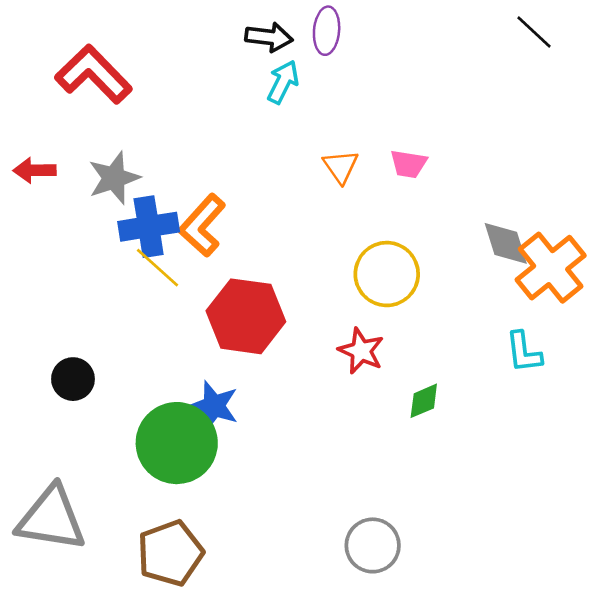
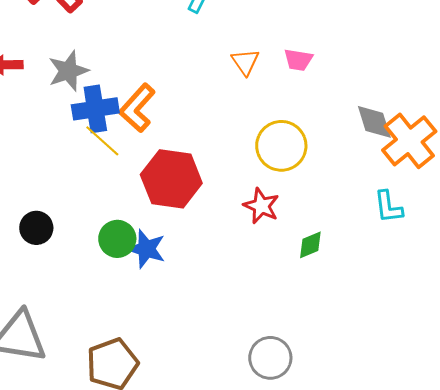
green circle: (177, 443) -> (117, 239), moved, size x0.6

